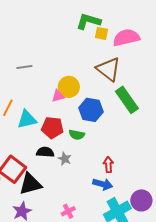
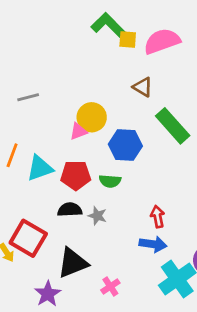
green L-shape: (88, 21) -> (108, 25), turned 35
brown triangle: (108, 69) -> (143, 87), size x0.6
black triangle: (30, 184) -> (73, 263), moved

